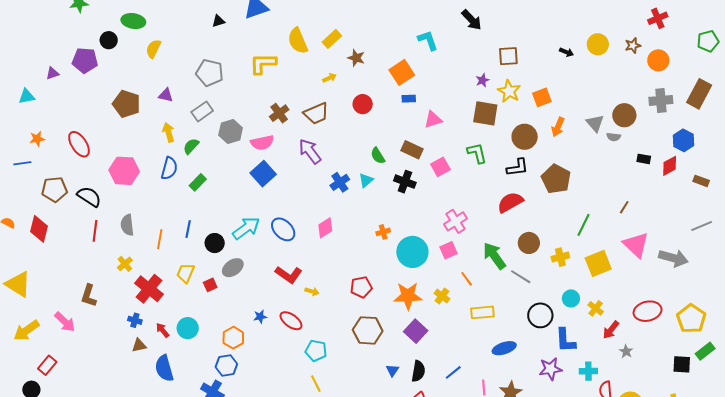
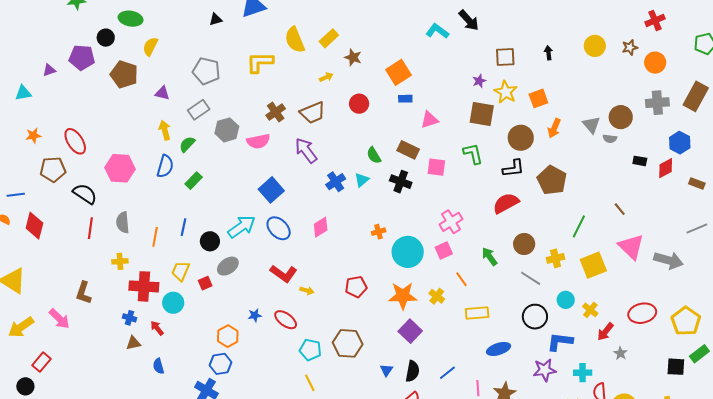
cyan L-shape: (428, 40) -> (437, 31), moved, turned -35
black arrow: (567, 52) -> (548, 53), moved, turned -120
brown pentagon: (126, 104) -> (124, 74), moved
blue line: (22, 163) -> (16, 195), moved
pink square: (440, 167) -> (436, 167), turned 36
blue square: (263, 174) -> (271, 190), moved
brown pentagon: (54, 189) -> (53, 169), moved
brown line: (624, 207) -> (620, 209), turned -72
green arrow: (494, 256) -> (490, 256), size x0.7
yellow cross: (125, 264) -> (120, 261), turned 35
gray line: (521, 277) -> (531, 278), moved
red cross: (149, 289) -> (144, 286), turned -36
cyan circle: (188, 328) -> (173, 303), moved
brown hexagon: (368, 330) -> (348, 343), moved
blue L-shape: (565, 340) -> (560, 342), turned 100
blue semicircle: (164, 368) -> (158, 366), size x0.6

